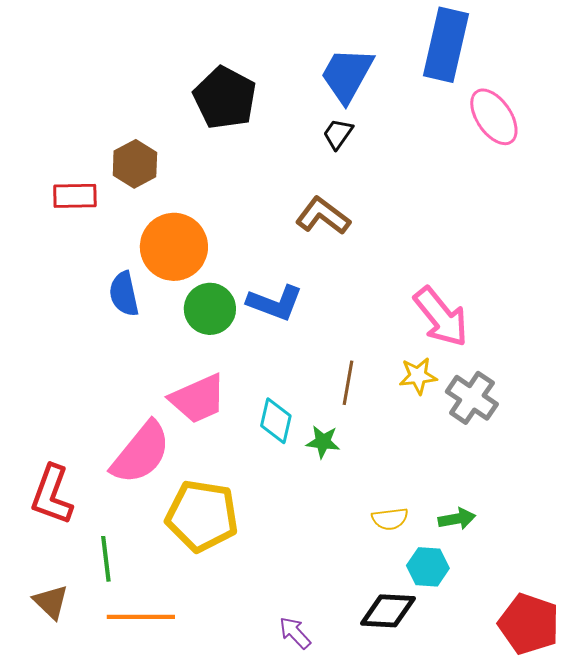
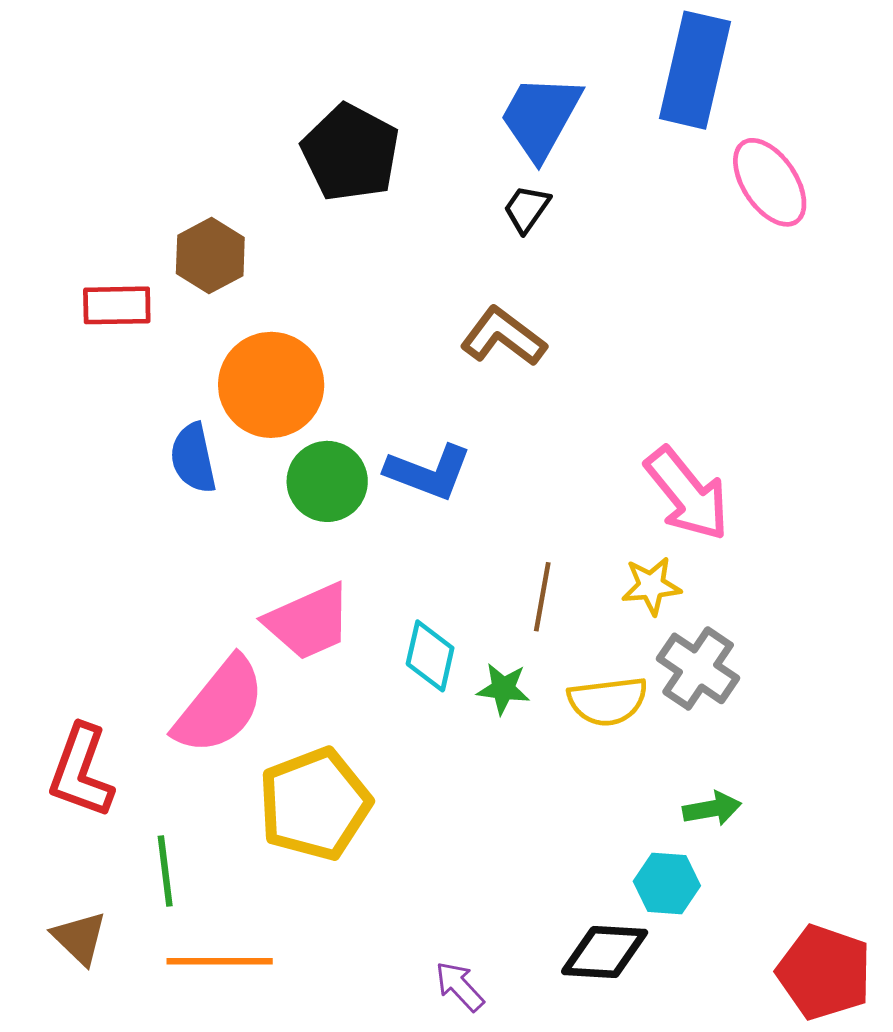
gray cross: (472, 398) -> (698, 668), moved
yellow pentagon: (202, 516) -> (315, 804), turned -30
yellow semicircle: (390, 519) -> (608, 701), moved, size x1.4

